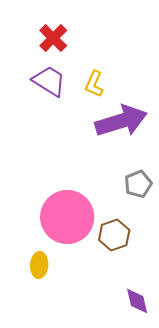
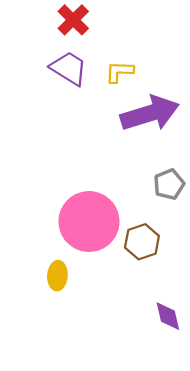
yellow L-shape: (94, 84) -> (119, 72), turned 68

